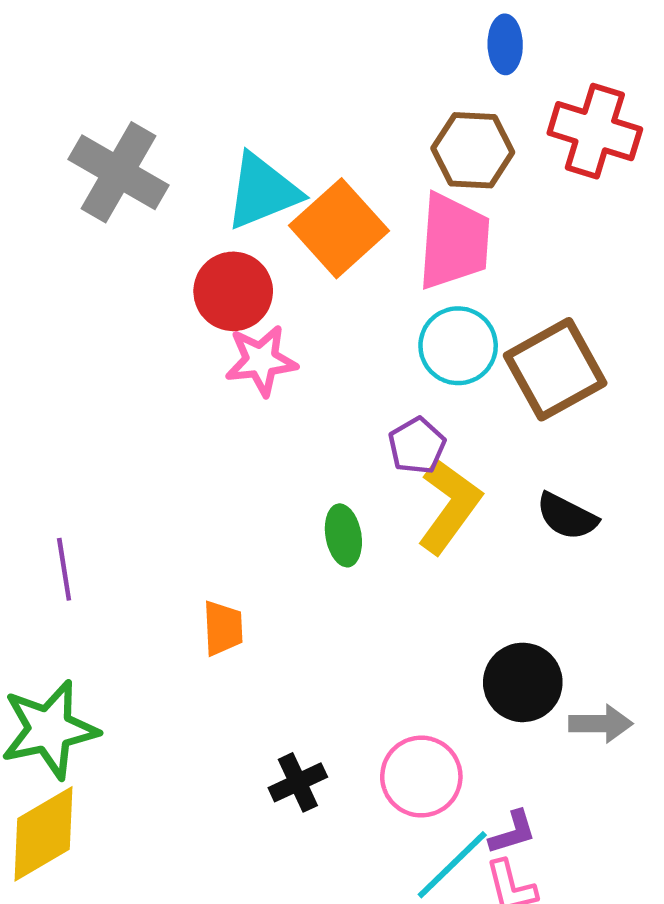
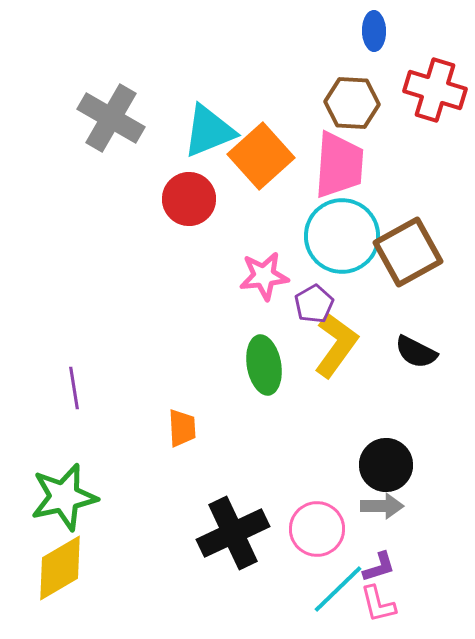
cyan circle: (458, 346) -> (342, 236), size x1.4
pink star: (261, 360) -> (264, 276), moved
green ellipse: (343, 535) -> (264, 365), size x1.4
gray arrow: (601, 724) -> (382, 506), moved
black cross: (298, 782) -> (233, 533), size x1.8

